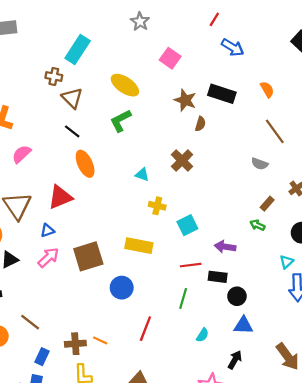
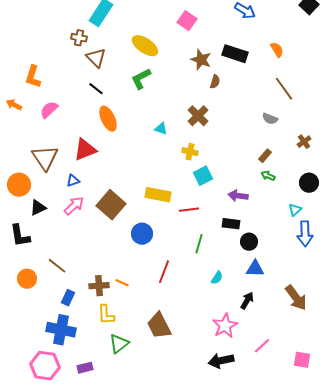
brown rectangle: (267, 204) -> (265, 156), moved
yellow cross: (157, 206) -> (190, 152), moved
brown square: (88, 256) -> (111, 205), turned -32
red line: (191, 265) -> (189, 210), moved

